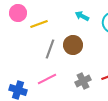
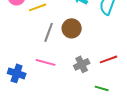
pink line: (47, 79) -> (46, 62), turned 42

